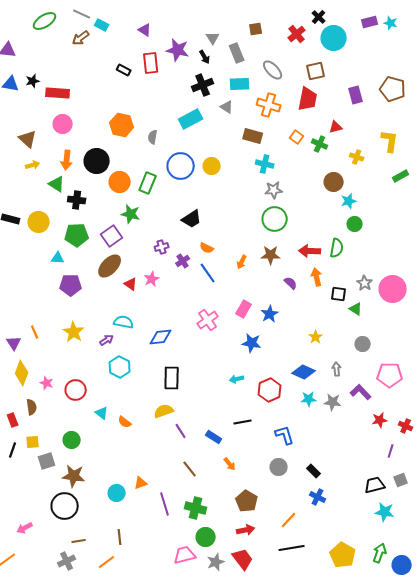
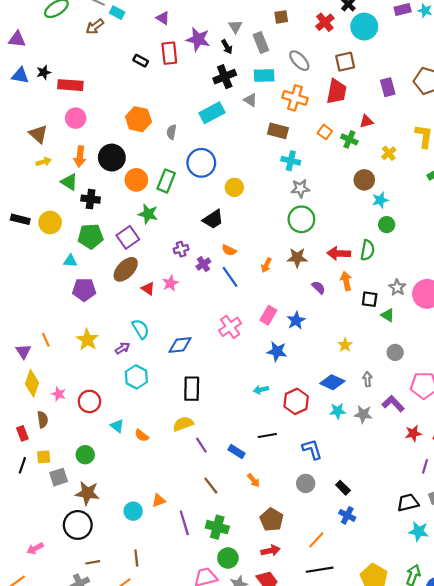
yellow cross: (357, 157) -> (389, 153), turned 32
yellow circle: (212, 166) -> (234, 187), moved
cyan semicircle: (124, 322) -> (141, 329), turned 48

